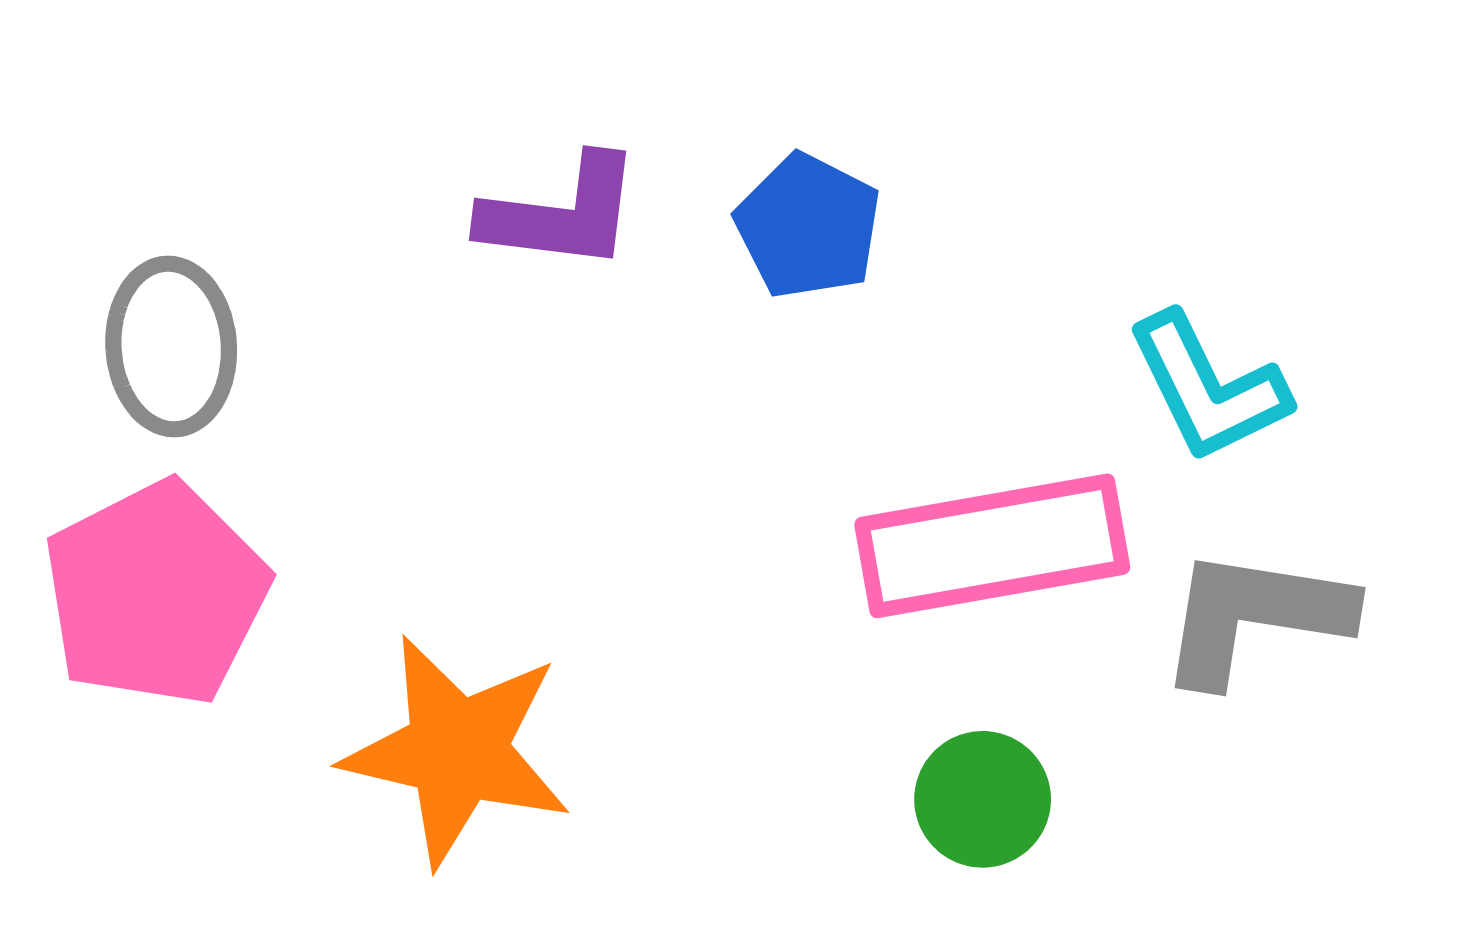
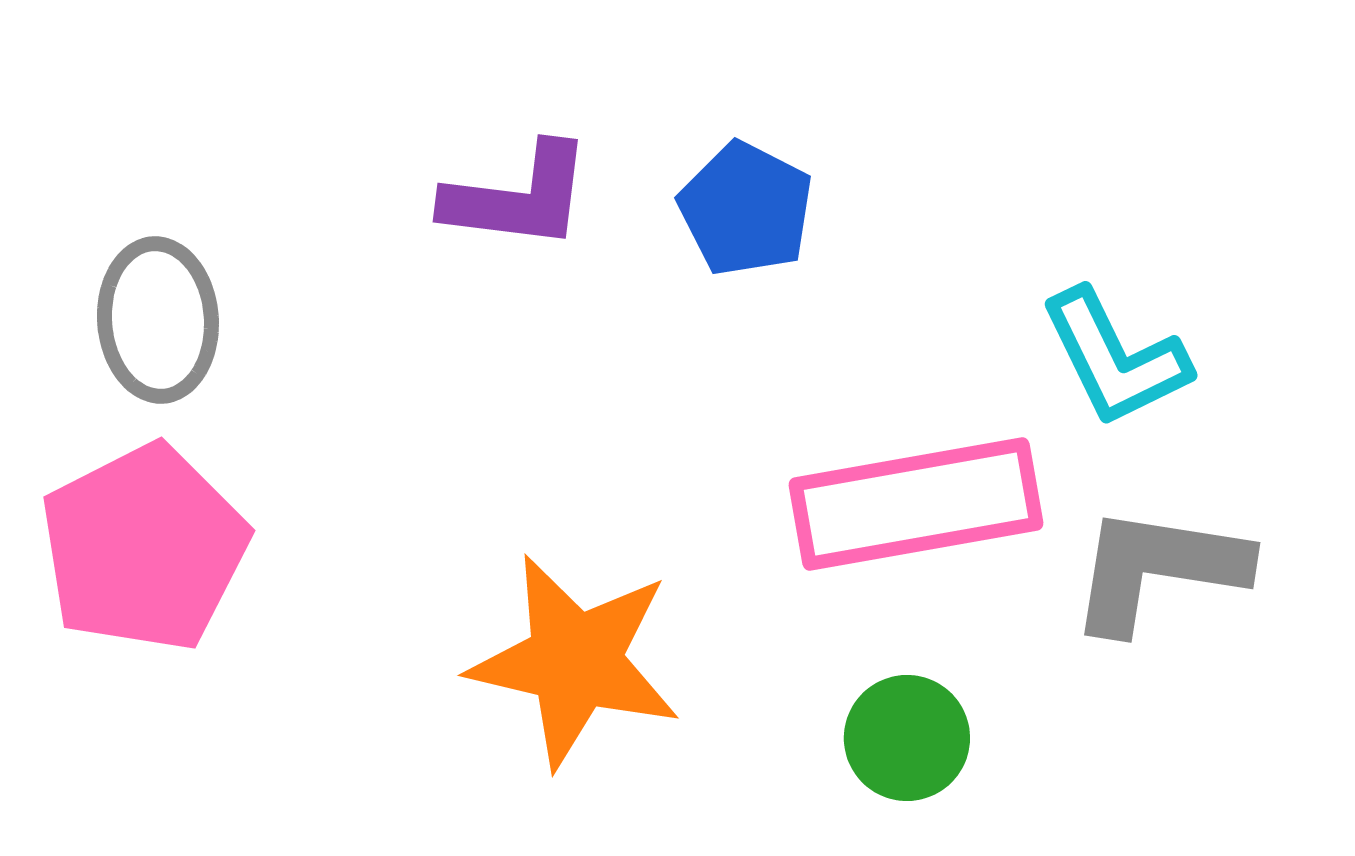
orange star: (457, 751) -> (575, 661), moved

